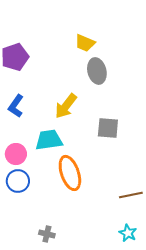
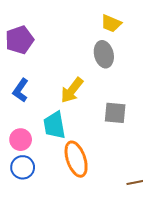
yellow trapezoid: (85, 43) -> (111, 23), moved
cyan trapezoid: (49, 140) -> (54, 125), turned -92

